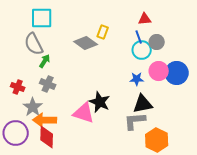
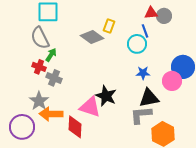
gray circle: (157, 42) -> (164, 16), moved
cyan circle: (142, 50) -> (137, 44), moved
pink circle: (159, 71) -> (172, 81), moved
red cross: (18, 87) -> (39, 67), moved
red diamond: (47, 137) -> (75, 127), moved

